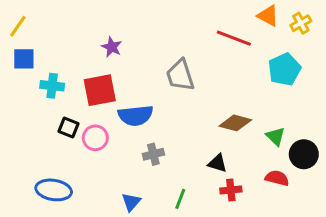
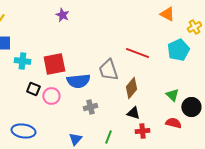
yellow cross: (301, 23) -> (194, 27), moved
red line: (234, 38) -> (137, 53), moved
purple star: (112, 47) -> (62, 15), moved
gray trapezoid: (180, 75) -> (108, 70), moved
brown diamond: (235, 123) -> (131, 88), moved, turned -65

